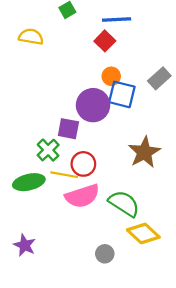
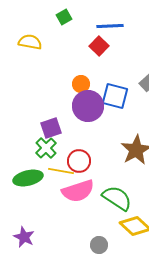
orange circle: (111, 76) -> (81, 84), moved
purple square: (68, 129) -> (51, 128), moved, turned -30

